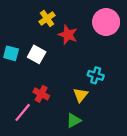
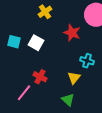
red star: (68, 35) -> (72, 33), moved
green triangle: (74, 121) -> (68, 100), turned -48

